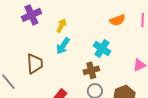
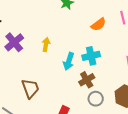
cyan arrow: (63, 46) -> (69, 61), moved
cyan cross: (102, 48) -> (91, 56), turned -30

